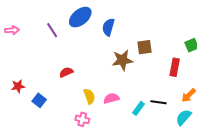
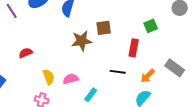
black line: (159, 102) -> (118, 72), moved
cyan rectangle: (138, 108) -> (91, 95), moved

